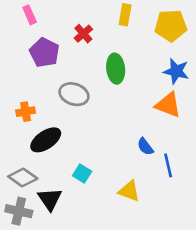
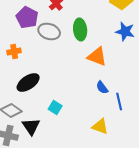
gray ellipse: (74, 94) -> (49, 32), moved
orange triangle: (168, 105) -> (97, 56), moved
orange cross: (26, 112) -> (14, 52), moved
yellow triangle: (129, 191) -> (100, 126), moved

